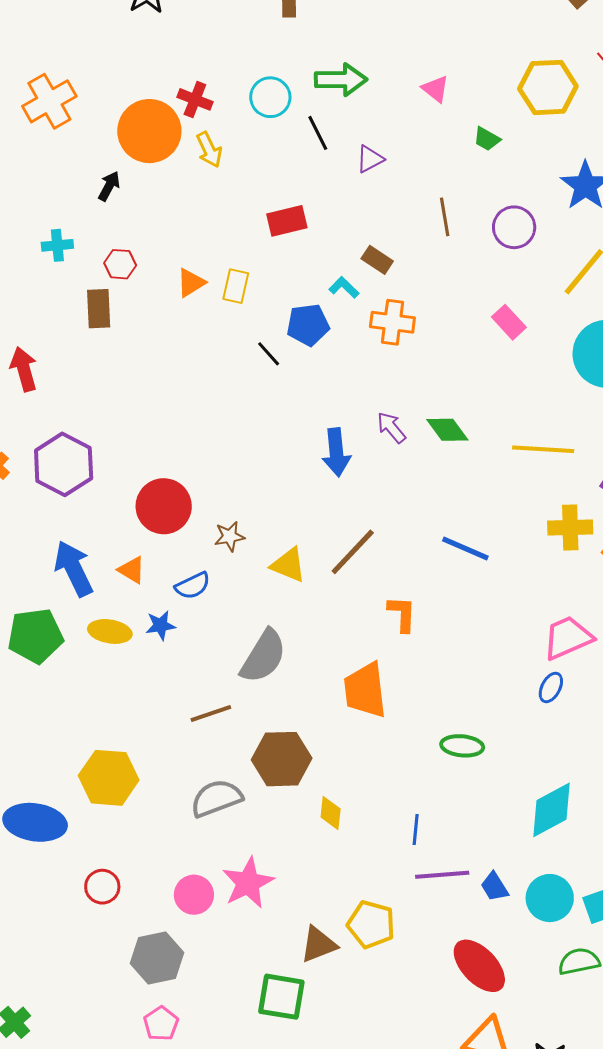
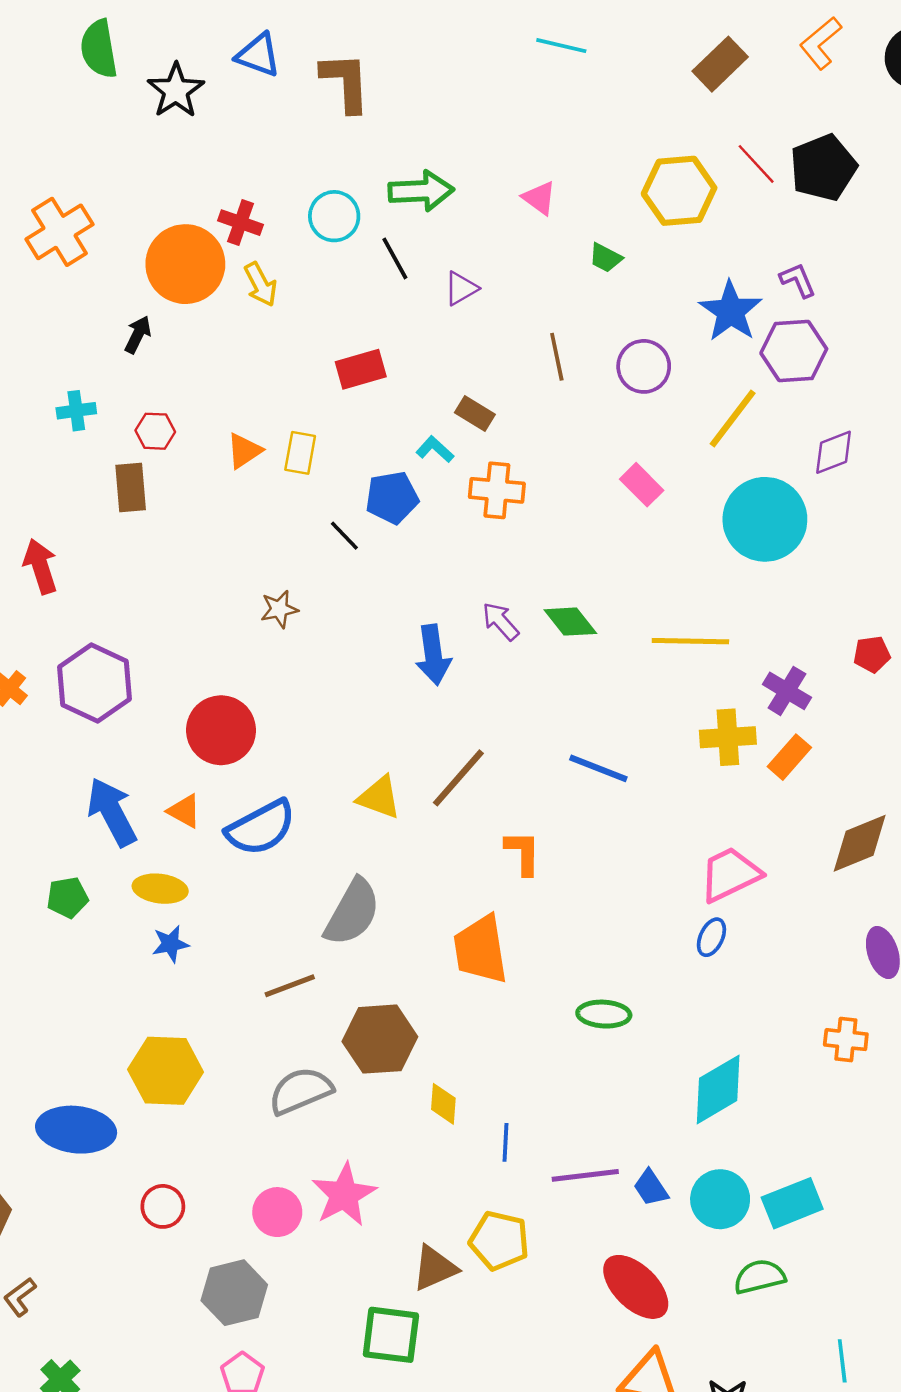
brown star: (230, 536) -> (279, 609), moved
blue semicircle: (193, 586) -> (261, 828), size x1.6
blue star: (160, 625) -> (170, 944), moved
green pentagon: (35, 636) -> (68, 898), size x0.6
blue line: (416, 830) -> (505, 1142), moved

